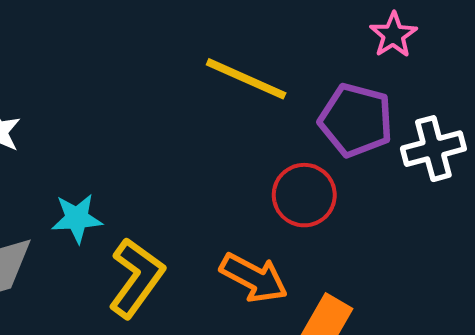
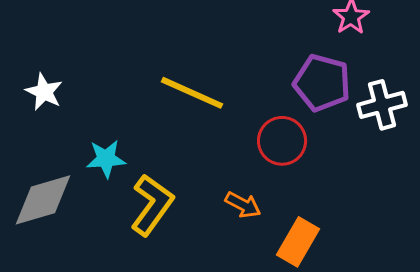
yellow line: (246, 79) -> (192, 93), moved
orange arrow: (254, 278) -> (243, 205), size x0.7

